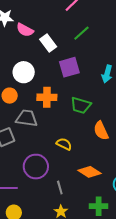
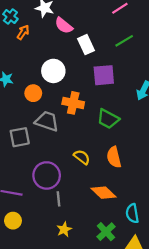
orange semicircle: (101, 131) -> (114, 157), moved
gray line: (60, 188) -> (59, 199), moved
green cross: (99, 206) -> (106, 232), turned 36

